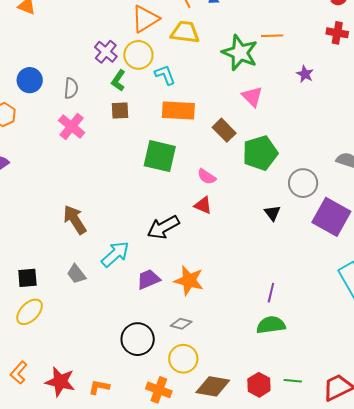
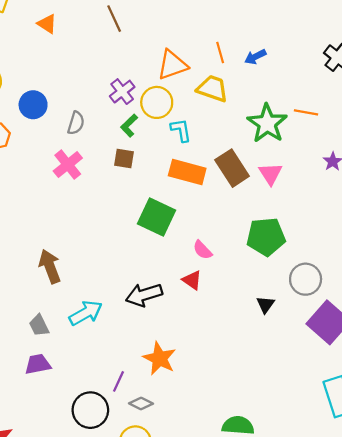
brown rectangle: (224, 130) -> (232, 168), moved, size x1.4
purple trapezoid: (148, 279) -> (38, 364), moved
purple line: (271, 293) -> (118, 381), moved

